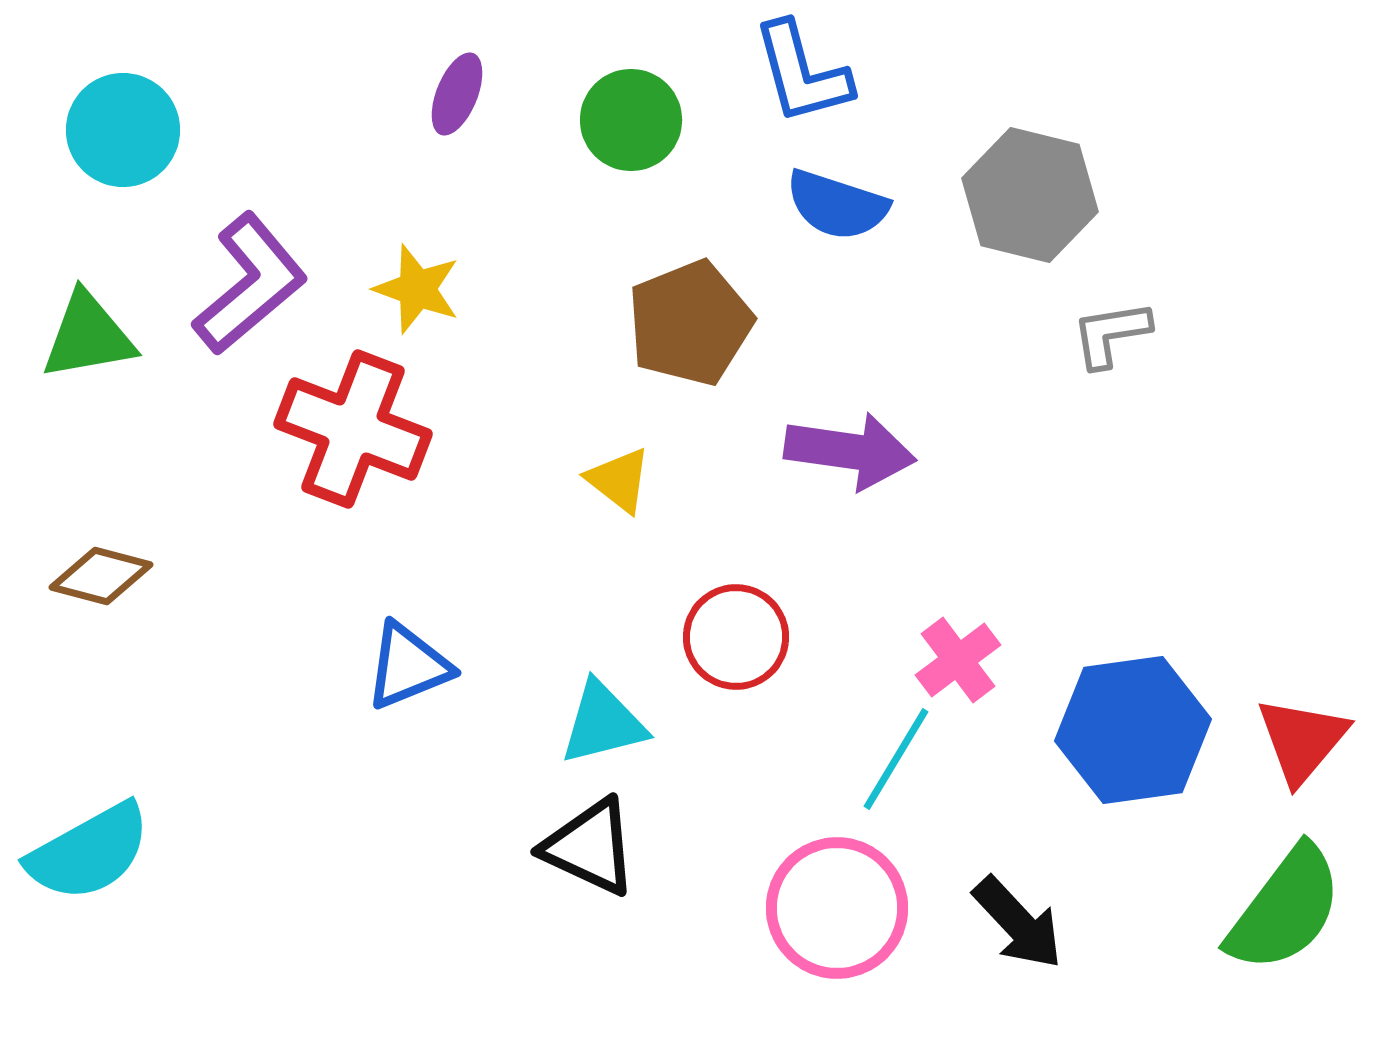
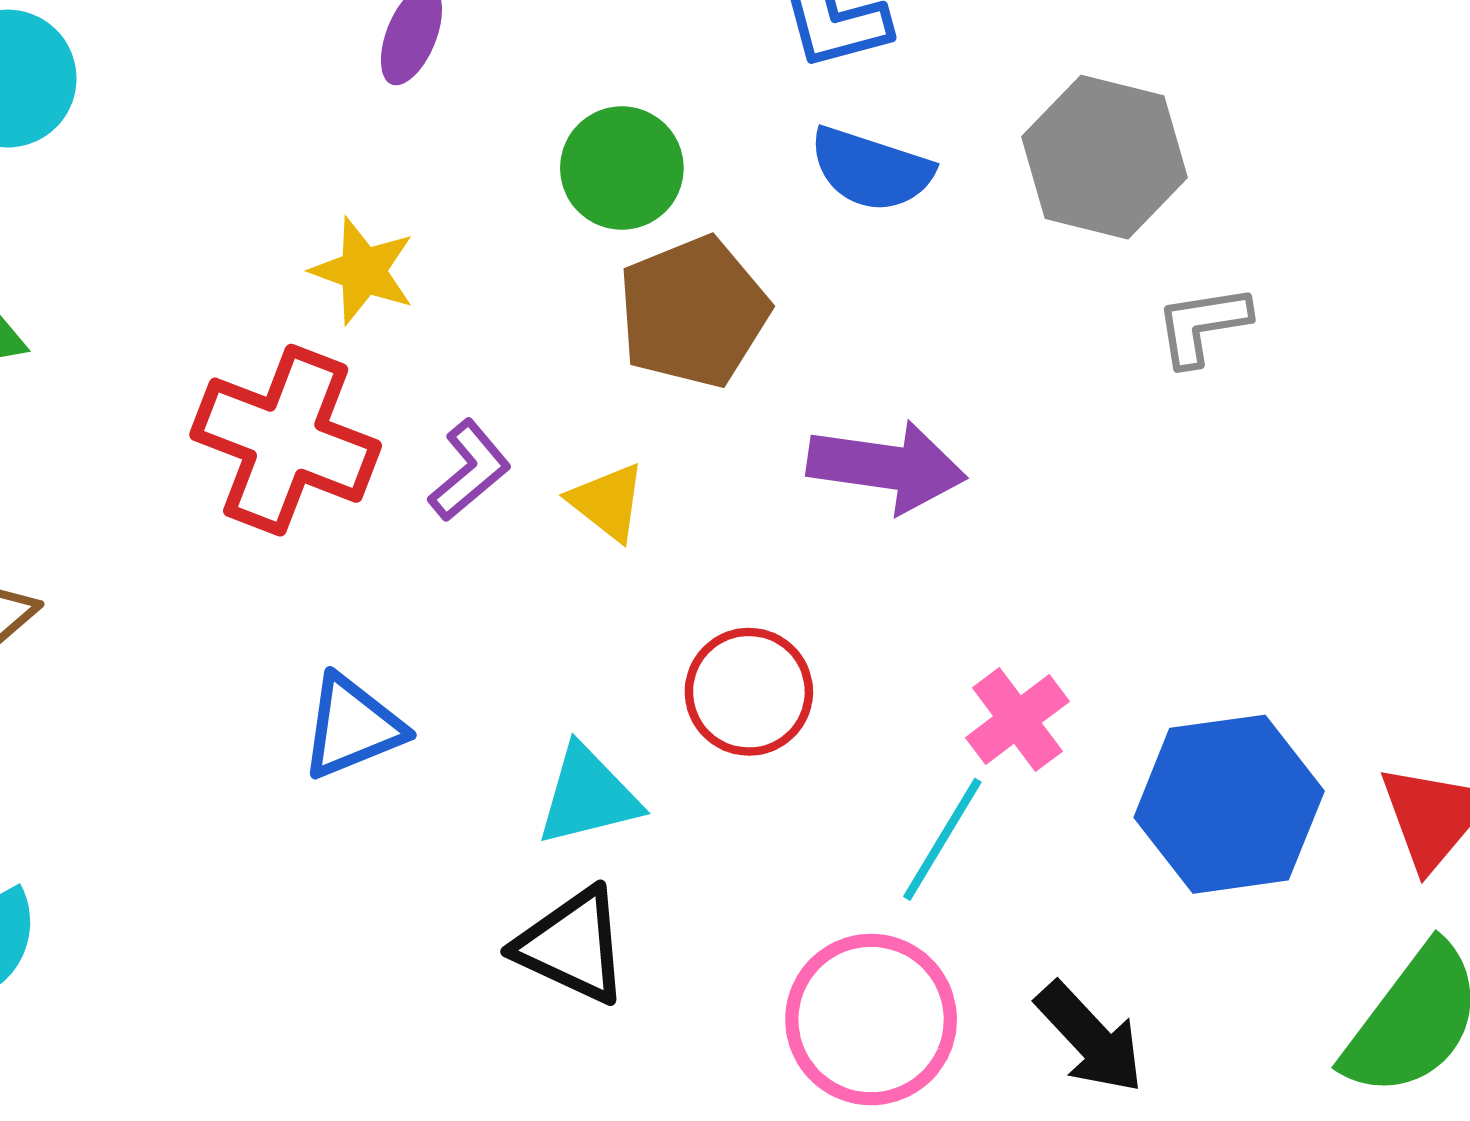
green circle: (631, 120) -> (622, 168), moved
purple L-shape: (250, 284) -> (470, 470), moved, size x0.6

